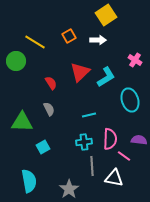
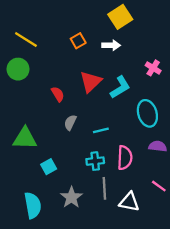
yellow line: (35, 42) -> (26, 40), moved
gray semicircle: (49, 109) -> (70, 122), moved, turned -128
purple semicircle: (139, 140) -> (158, 146), moved
pink line: (124, 156) -> (159, 186), moved
gray star: (69, 189) -> (71, 197), moved

